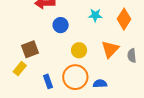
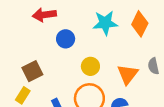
cyan star: (95, 15) -> (105, 23), size x1.5
orange triangle: (110, 49) -> (128, 74), moved

